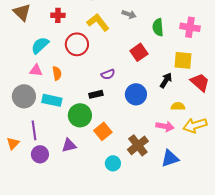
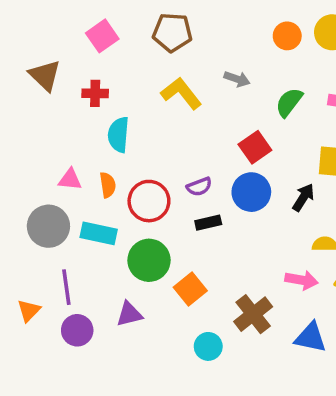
red cross: (58, 15) -> (95, 93), moved
green semicircle: (158, 27) -> (289, 102), turned 42
red circle: (77, 44) -> (149, 201), moved
cyan semicircle: (40, 45) -> (118, 135), moved, turned -42
black rectangle: (96, 94) -> (208, 223), moved
blue circle: (136, 94) -> (251, 192), moved
blue triangle: (170, 158) -> (311, 337), turned 30

